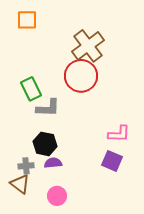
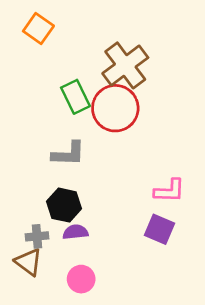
orange square: (27, 20) -> (38, 28), turned 35
green rectangle: (31, 89) -> (75, 97), moved

